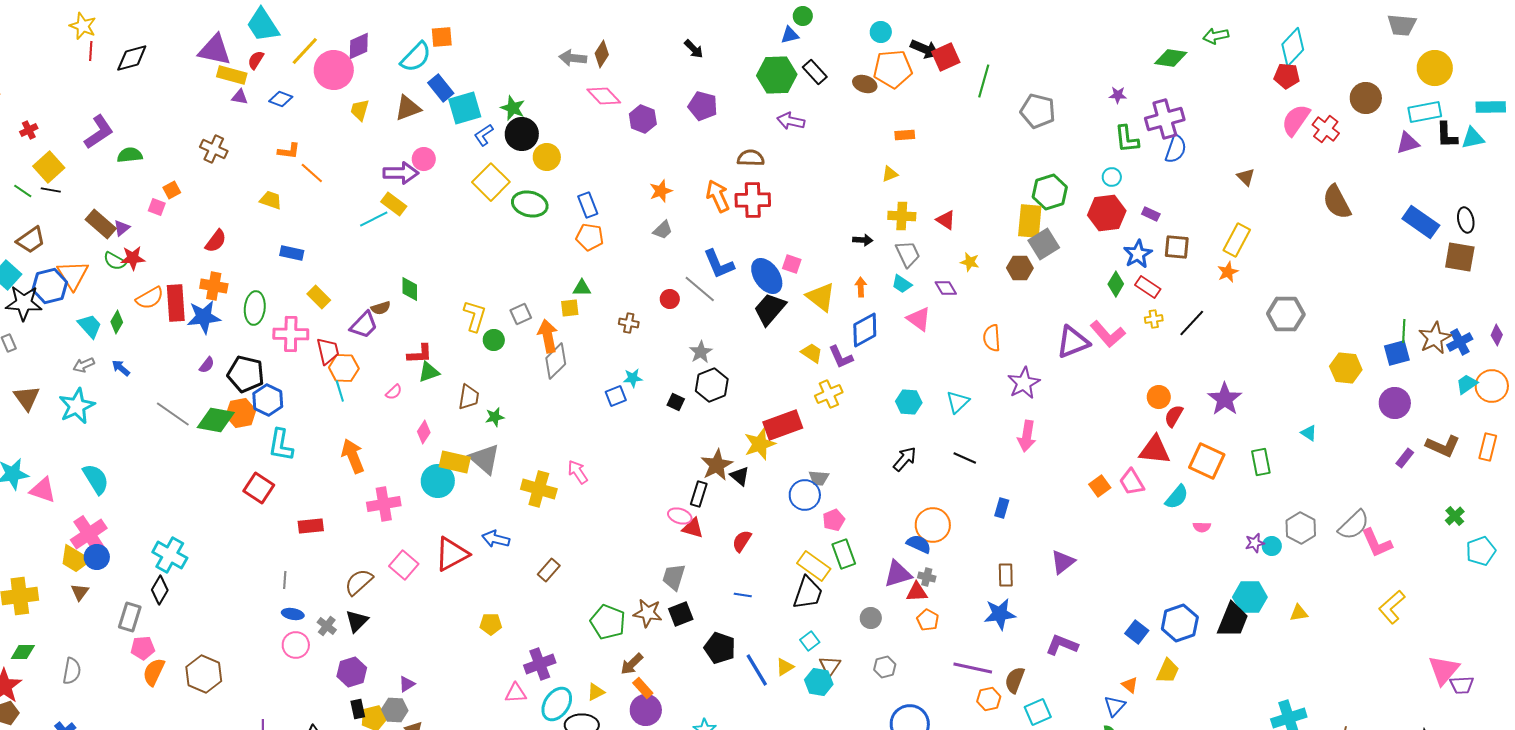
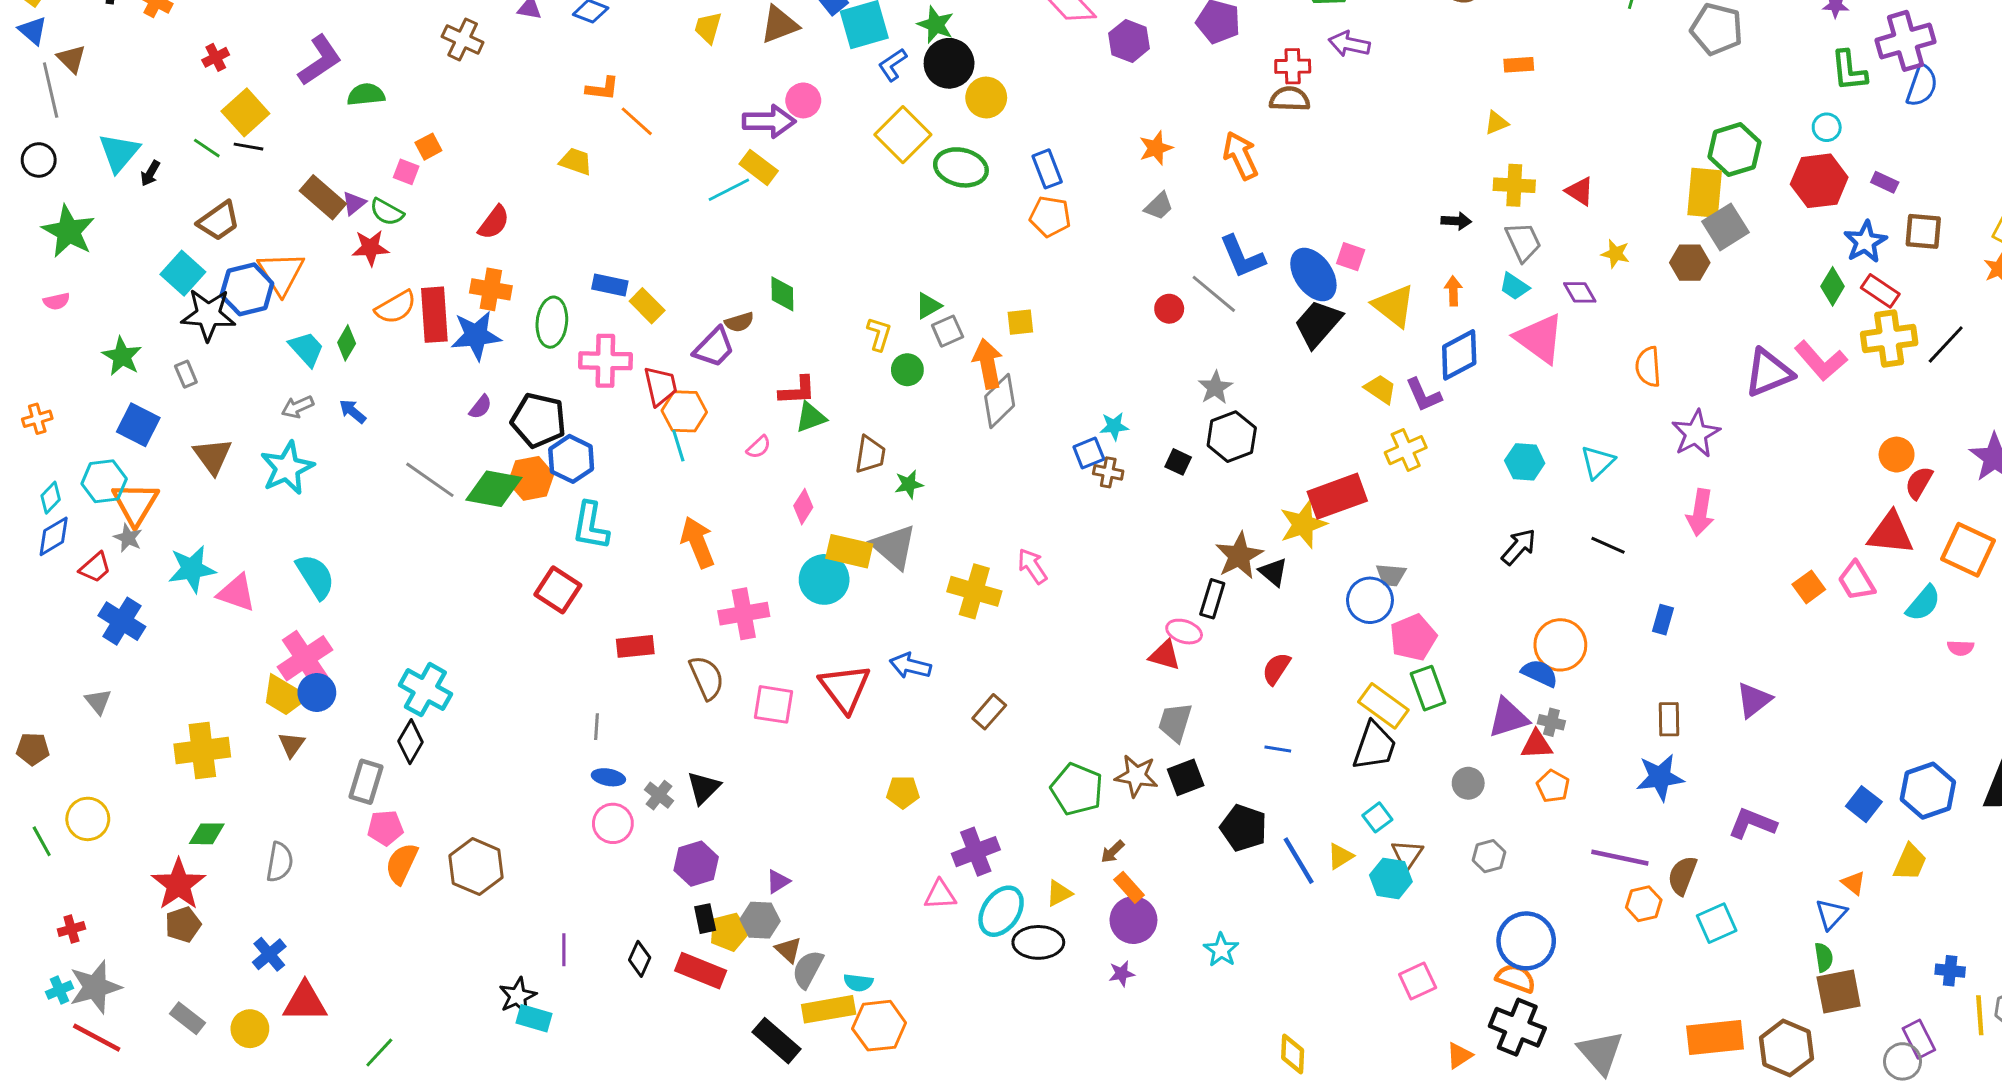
brown cross: (214, 149) -> (463, 39), moved
red cross: (753, 200) -> (1293, 66), moved, size x0.7
blue rectangle: (292, 253) -> (610, 285), moved
green semicircle: (115, 261) -> (387, 212), moved
green triangle: (582, 288) -> (928, 306), moved, turned -30
yellow L-shape: (475, 316) -> (879, 334), size x0.7
pink triangle: (919, 319) -> (1540, 338), size x1.4
yellow cross: (1154, 319) -> (1889, 338), size x2.0
brown cross: (629, 323) -> (1108, 472), moved
pink pentagon: (834, 520) -> (1413, 637), size x1.4
red triangle: (693, 528) -> (1165, 655), moved
red triangle: (452, 554) -> (845, 688), turned -39
pink square: (404, 565) -> (774, 704), turned -32
brown semicircle: (359, 582) -> (707, 678), moved, turned 108
brown arrow: (632, 664) -> (1113, 852), size x0.7

